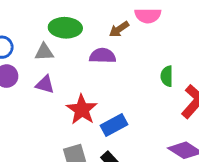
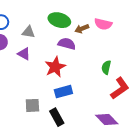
green ellipse: (65, 28) -> (59, 20), moved
red star: (82, 110) -> (55, 67), moved

